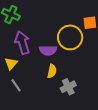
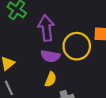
purple arrow: (22, 43) -> (46, 28), moved

